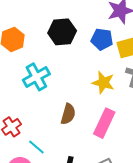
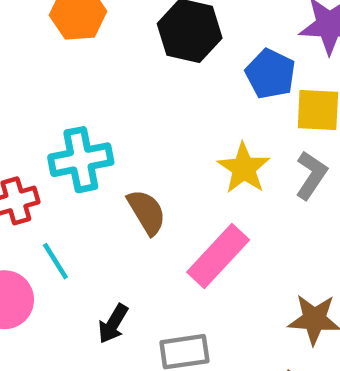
cyan cross: (36, 77) -> (81, 160), moved
brown semicircle: (68, 114) -> (147, 212), turned -65

